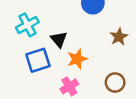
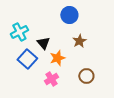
brown star: (119, 37) -> (79, 41), moved
blue square: (38, 60) -> (27, 59), turned -30

